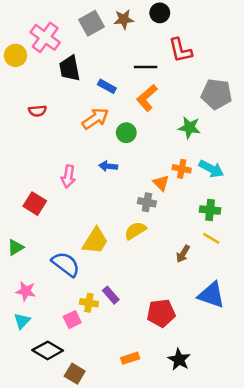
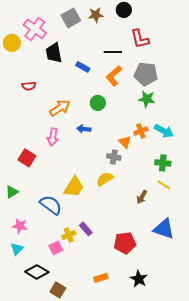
gray pentagon: (216, 94) -> (146, 74), moved
orange arrow: (95, 119) -> (60, 108), moved
orange cross: (182, 169) -> (141, 131), turned -32
yellow cross: (89, 303) -> (69, 235), turned -32

